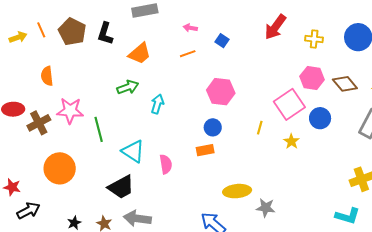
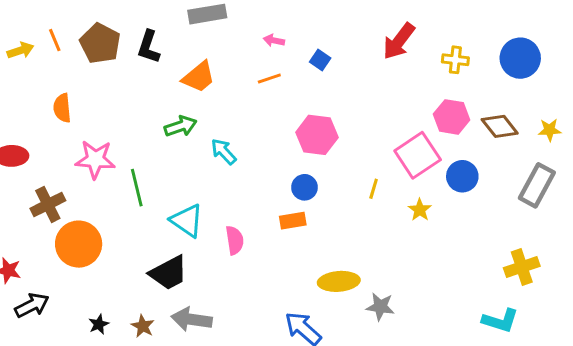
cyan arrow: (157, 104) -> (224, 152), turned -60
brown cross: (39, 123) -> (48, 204), moved

